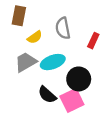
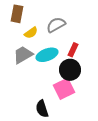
gray semicircle: (63, 28) -> (56, 25), turned 72
red rectangle: (93, 41) -> (73, 50), moved
black semicircle: (47, 95) -> (42, 109), moved, turned 30

